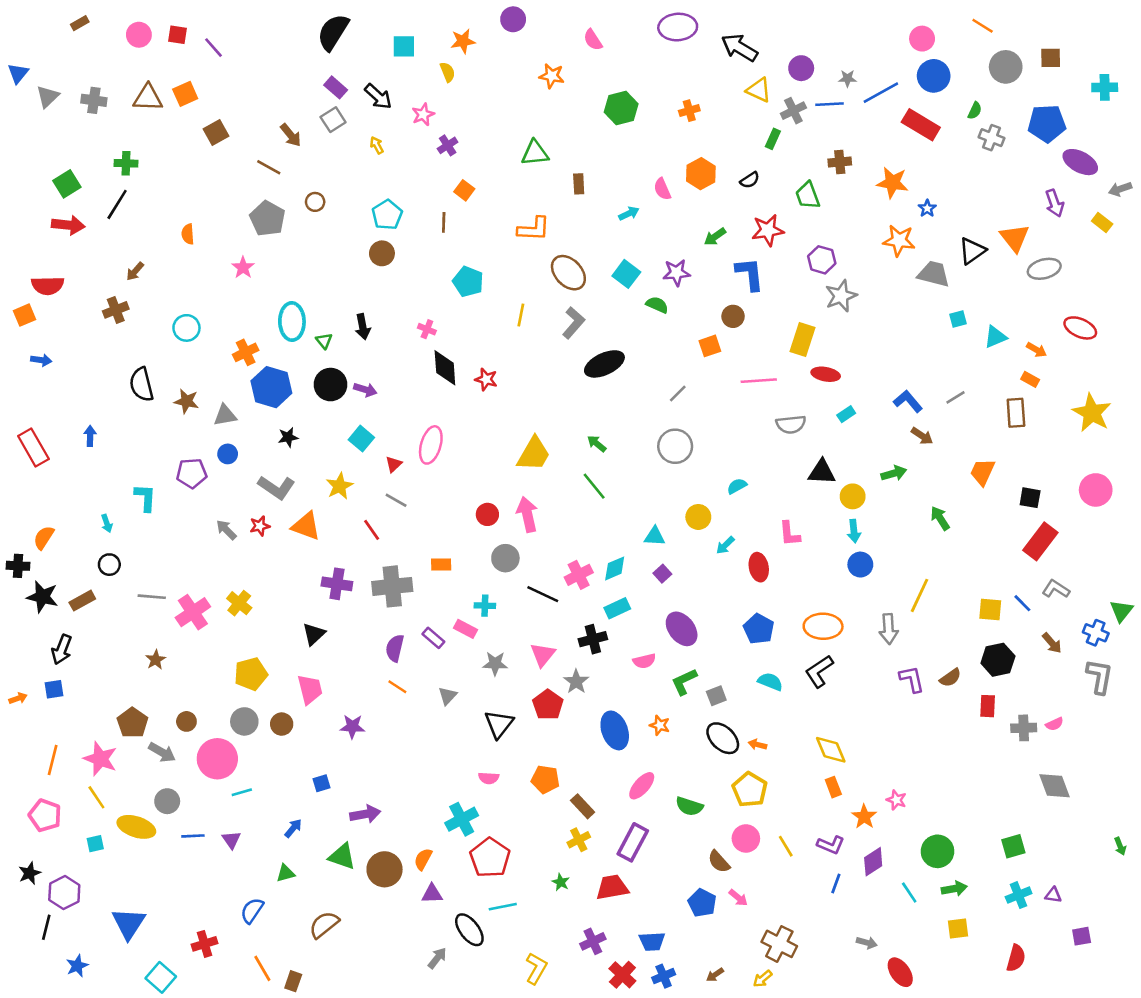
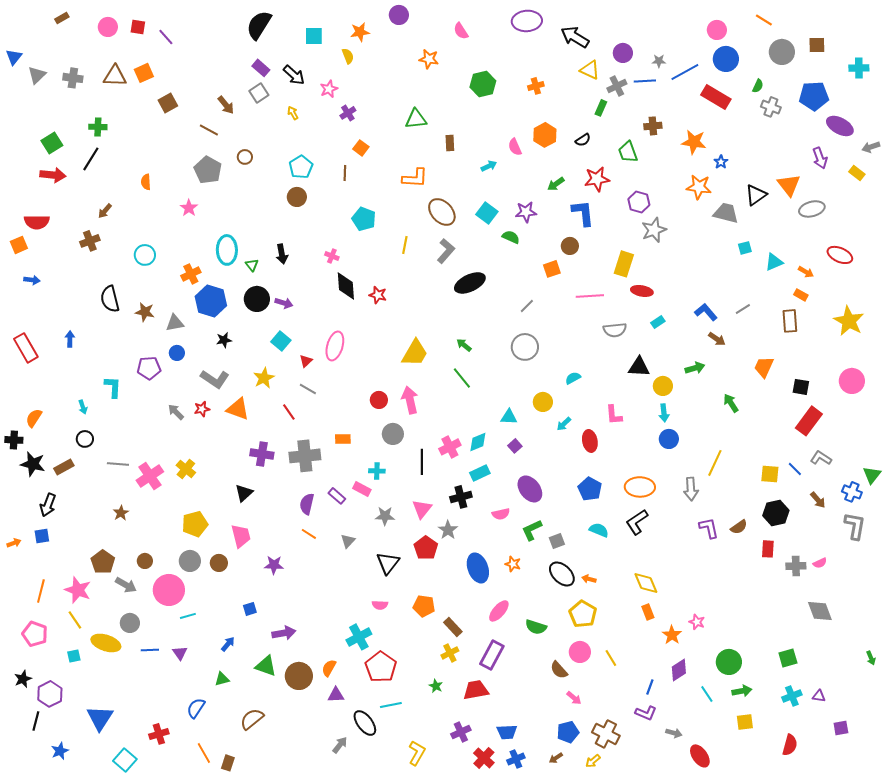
black line: (543, 594) -> (422, 462), turned 65
purple L-shape: (831, 845) -> (646, 713), moved
blue pentagon: (702, 903) -> (568, 732), moved, turned 30

